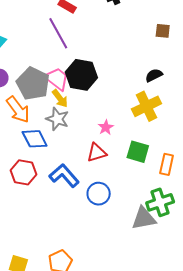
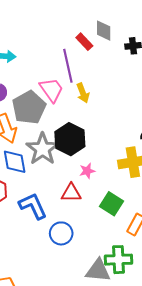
black hexagon: (81, 75) -> (70, 139), moved
pink trapezoid: (57, 79) -> (51, 90), moved
yellow arrow: (60, 99) -> (83, 93), moved
gray star: (57, 119) -> (42, 149), size x1.4

